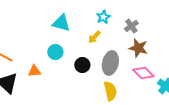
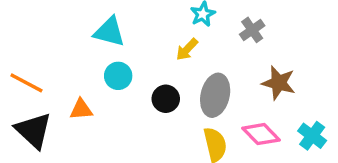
cyan triangle: (61, 23) -> (109, 32), moved
brown star: (138, 48) -> (279, 83), moved
pink diamond: (143, 73) -> (261, 134), moved

